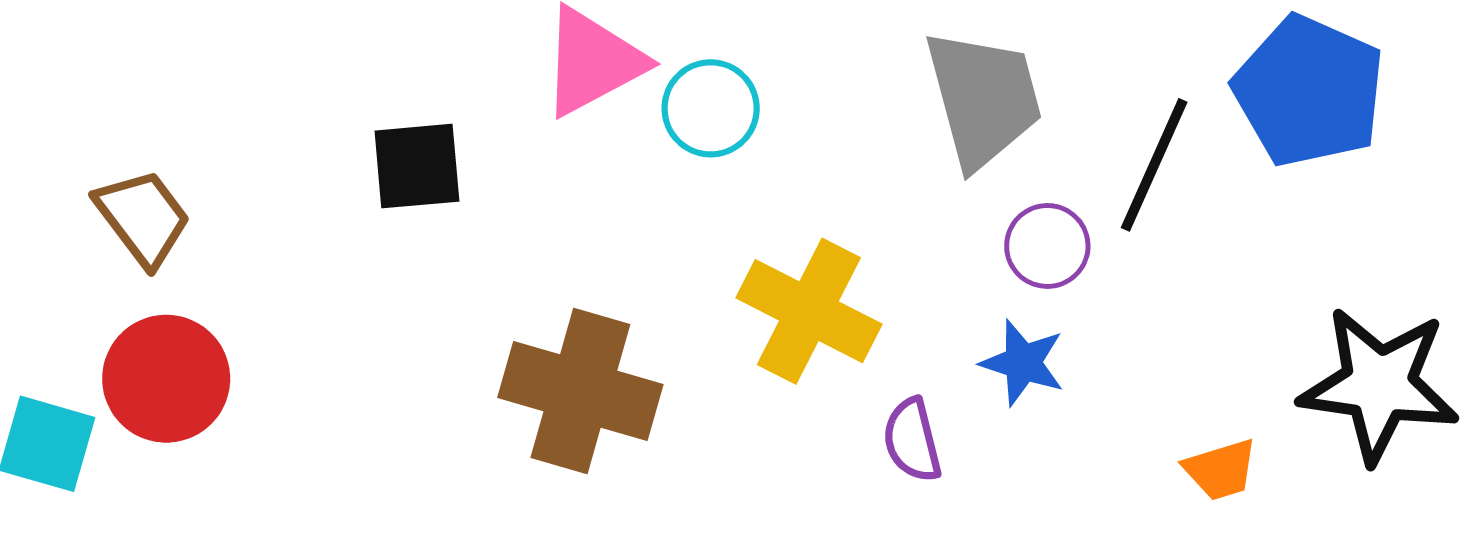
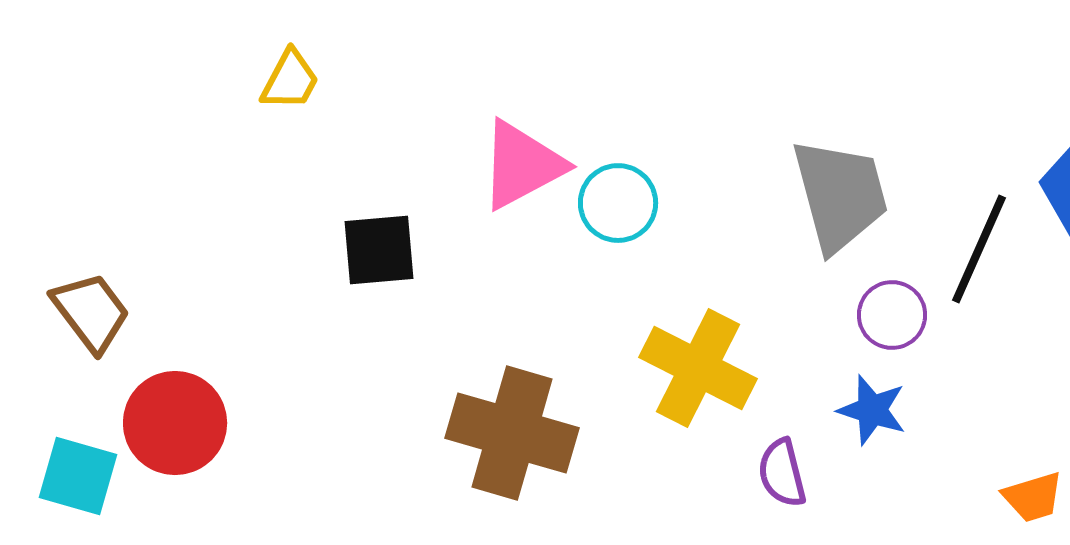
brown trapezoid: (143, 218) -> (91, 312), moved

